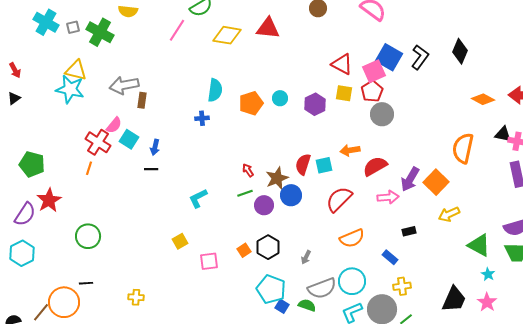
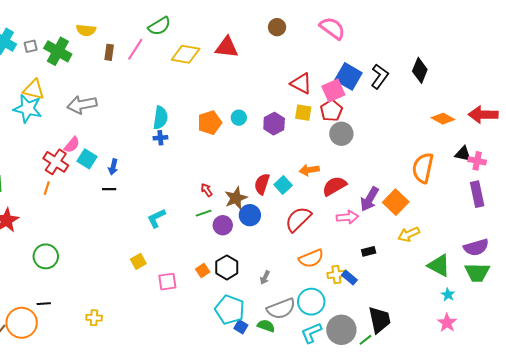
cyan semicircle: (215, 90) -> (160, 118), moved
brown rectangle: (142, 100) -> (109, 52), moved
cyan square: (324, 165) -> (283, 185), turned -30
yellow cross: (402, 286) -> (336, 275), moved
black trapezoid: (454, 299) -> (380, 320), moved, turned -36

